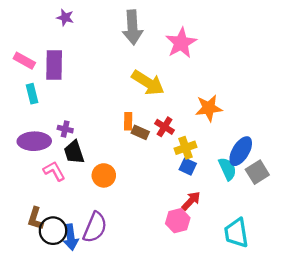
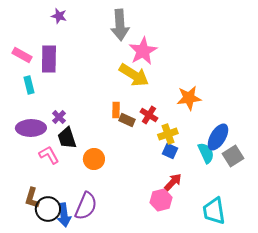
pink star: (181, 43) -> (143, 51), moved
purple cross: (65, 129) -> (59, 117), turned 32

